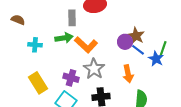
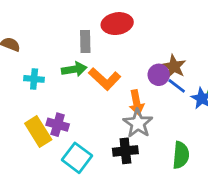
gray star: (94, 69) -> (138, 123), moved
orange arrow: (128, 74) -> (137, 102), moved
purple cross: (71, 78) -> (58, 125), moved

